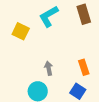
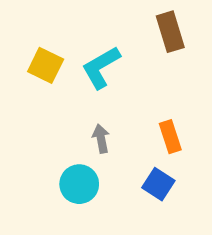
cyan L-shape: (49, 16) -> (101, 67), moved

